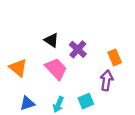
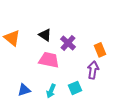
orange triangle: (18, 68) -> (12, 38), moved
pink trapezoid: (56, 69) -> (49, 60), turned -35

